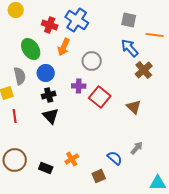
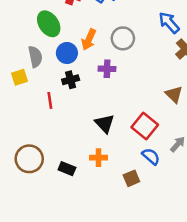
orange arrow: (64, 47) -> (89, 40), moved
red square: (100, 97) -> (145, 126), moved
red line: (15, 116) -> (50, 100), moved
black triangle: (51, 116) -> (105, 124), moved
orange cross: (72, 159) -> (99, 158), turned 32

